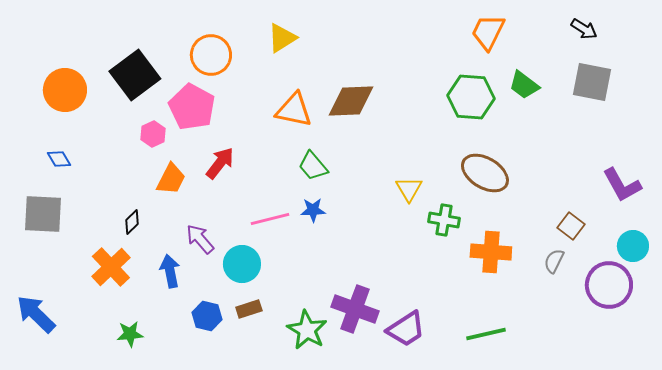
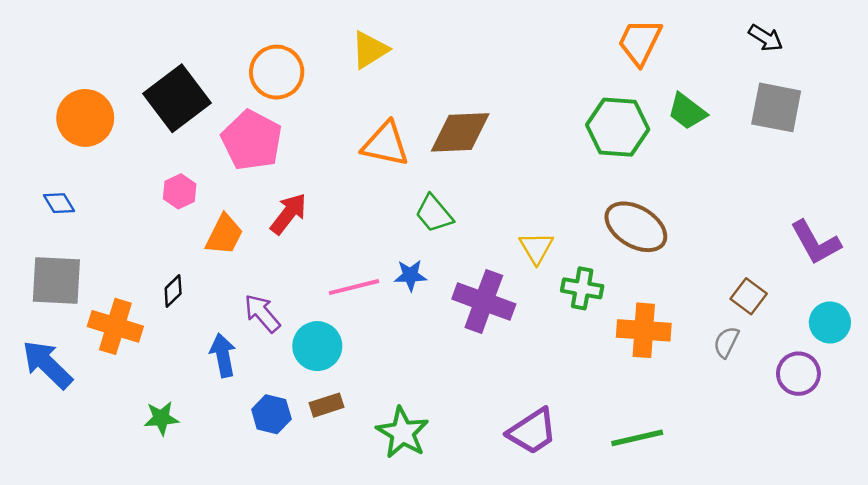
pink hexagon: (153, 134) -> (180, 191), moved
blue diamond: (59, 159) -> (59, 203), moved
green trapezoid: (313, 166) -> (434, 214), moved
orange cross: (111, 267) -> (115, 326), moved, turned -30
purple circle: (609, 285) -> (798, 374), size x0.7
purple cross: (355, 309) -> (484, 301), moved
blue arrow: (36, 314) -> (47, 364), moved
green star: (130, 334) -> (161, 418), moved

